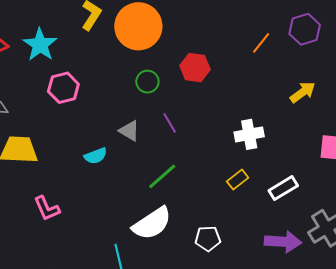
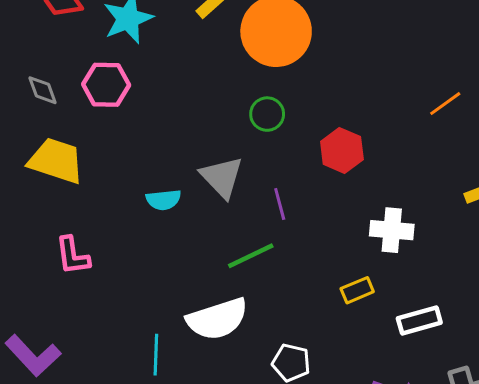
red hexagon: (195, 68) -> (342, 150), moved
pink hexagon: (63, 88) -> (106, 85), moved
purple line: (170, 123) -> (280, 204), moved
gray triangle: (129, 131) -> (222, 177), size x1.4

